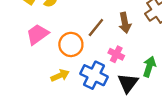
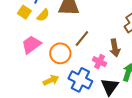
brown arrow: (125, 23) -> (115, 48), moved

